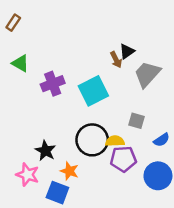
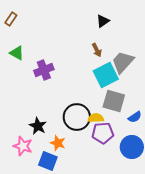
black triangle: (127, 51) -> (103, 21), moved
cyan square: (93, 91) -> (106, 75), moved
gray square: (136, 121) -> (114, 101), size x1.6

